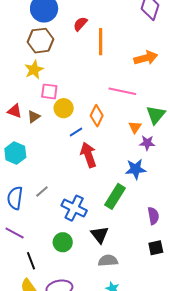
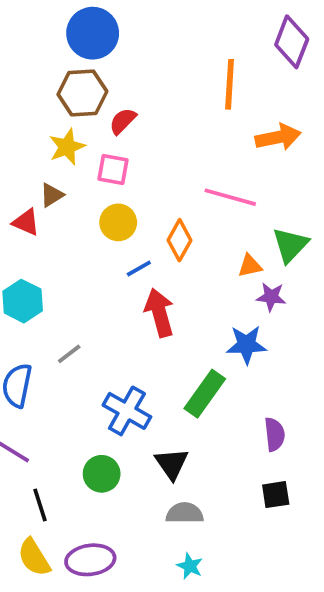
red semicircle: (80, 24) -> (123, 121), moved
orange line: (101, 42) -> (230, 84), moved
pink square: (49, 91) -> (113, 170), moved
brown triangle: (34, 117) -> (52, 195), moved
orange triangle: (135, 127) -> (250, 266), turned 40
gray line: (42, 192) -> (69, 354), moved

